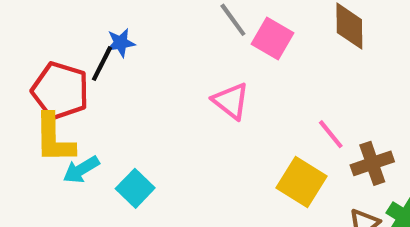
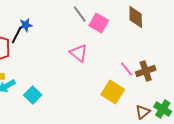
brown cross: (372, 163) -> (146, 71), moved

